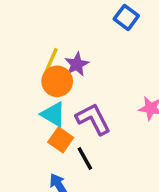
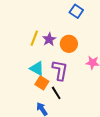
orange circle: (57, 81) -> (69, 44), moved
purple L-shape: (93, 119) -> (60, 70), turned 40

